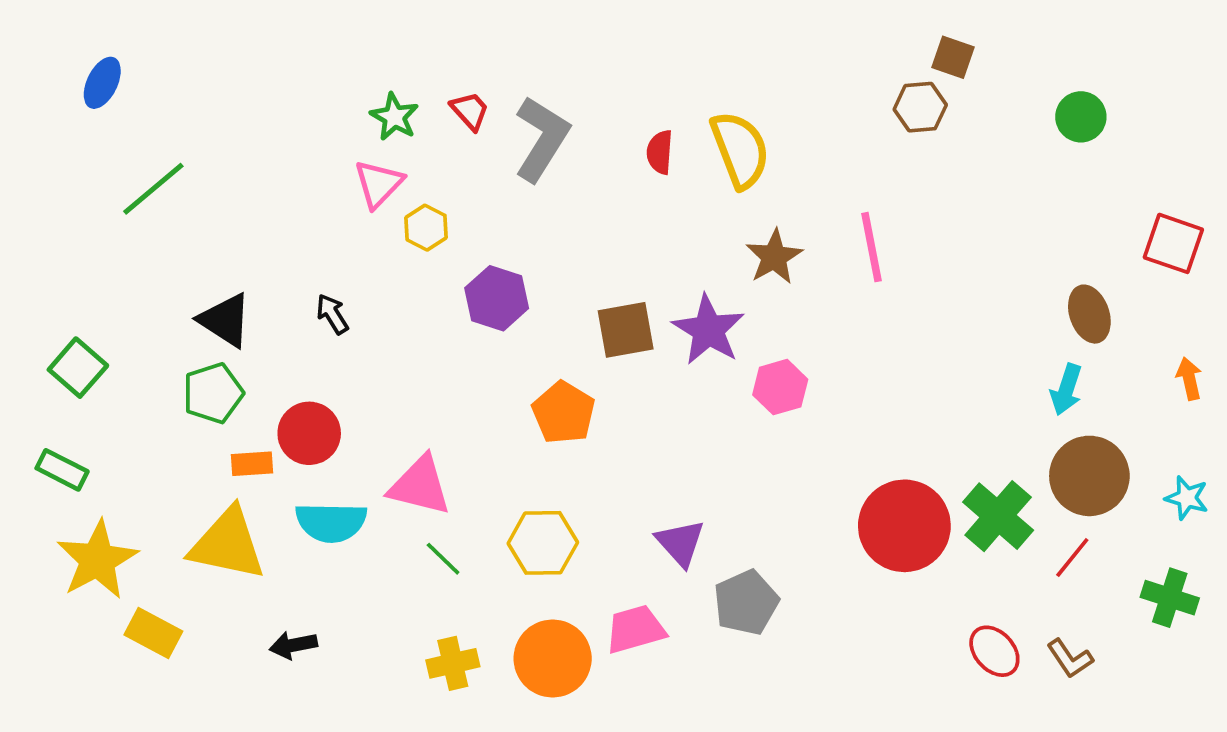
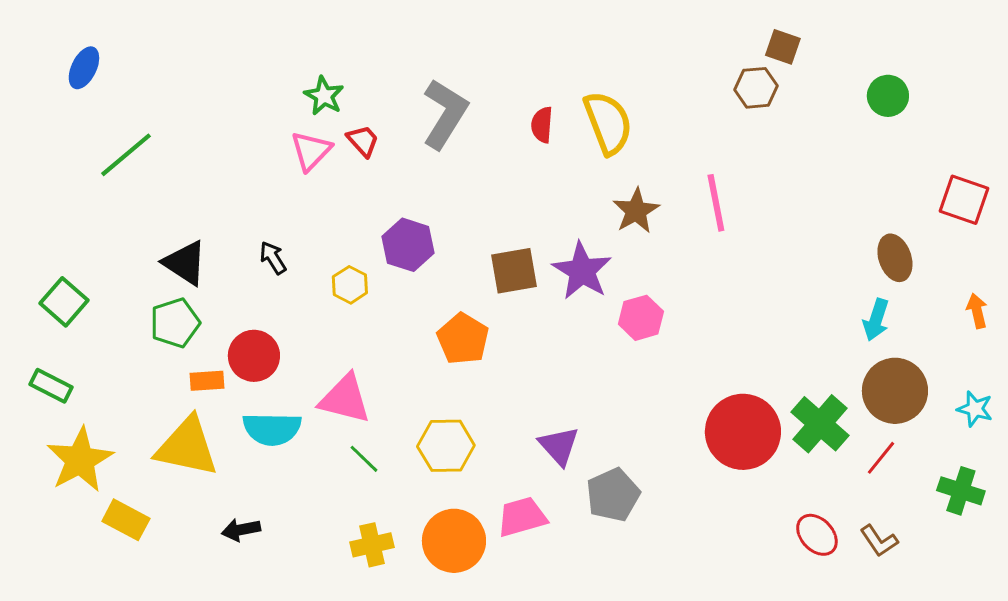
red trapezoid: (470, 111) -> (363, 141), moved
yellow hexagon: (426, 228) -> (350, 285), moved

